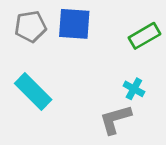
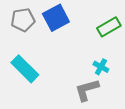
blue square: (74, 24) -> (56, 18), turned -32

